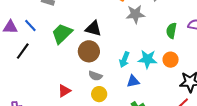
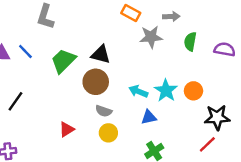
green semicircle: (171, 31) -> (190, 42), moved
black line: (23, 51) -> (15, 101), moved
cyan star: (147, 59) -> (166, 91), turned 30
cyan arrow: (124, 60) -> (138, 91), turned 91

